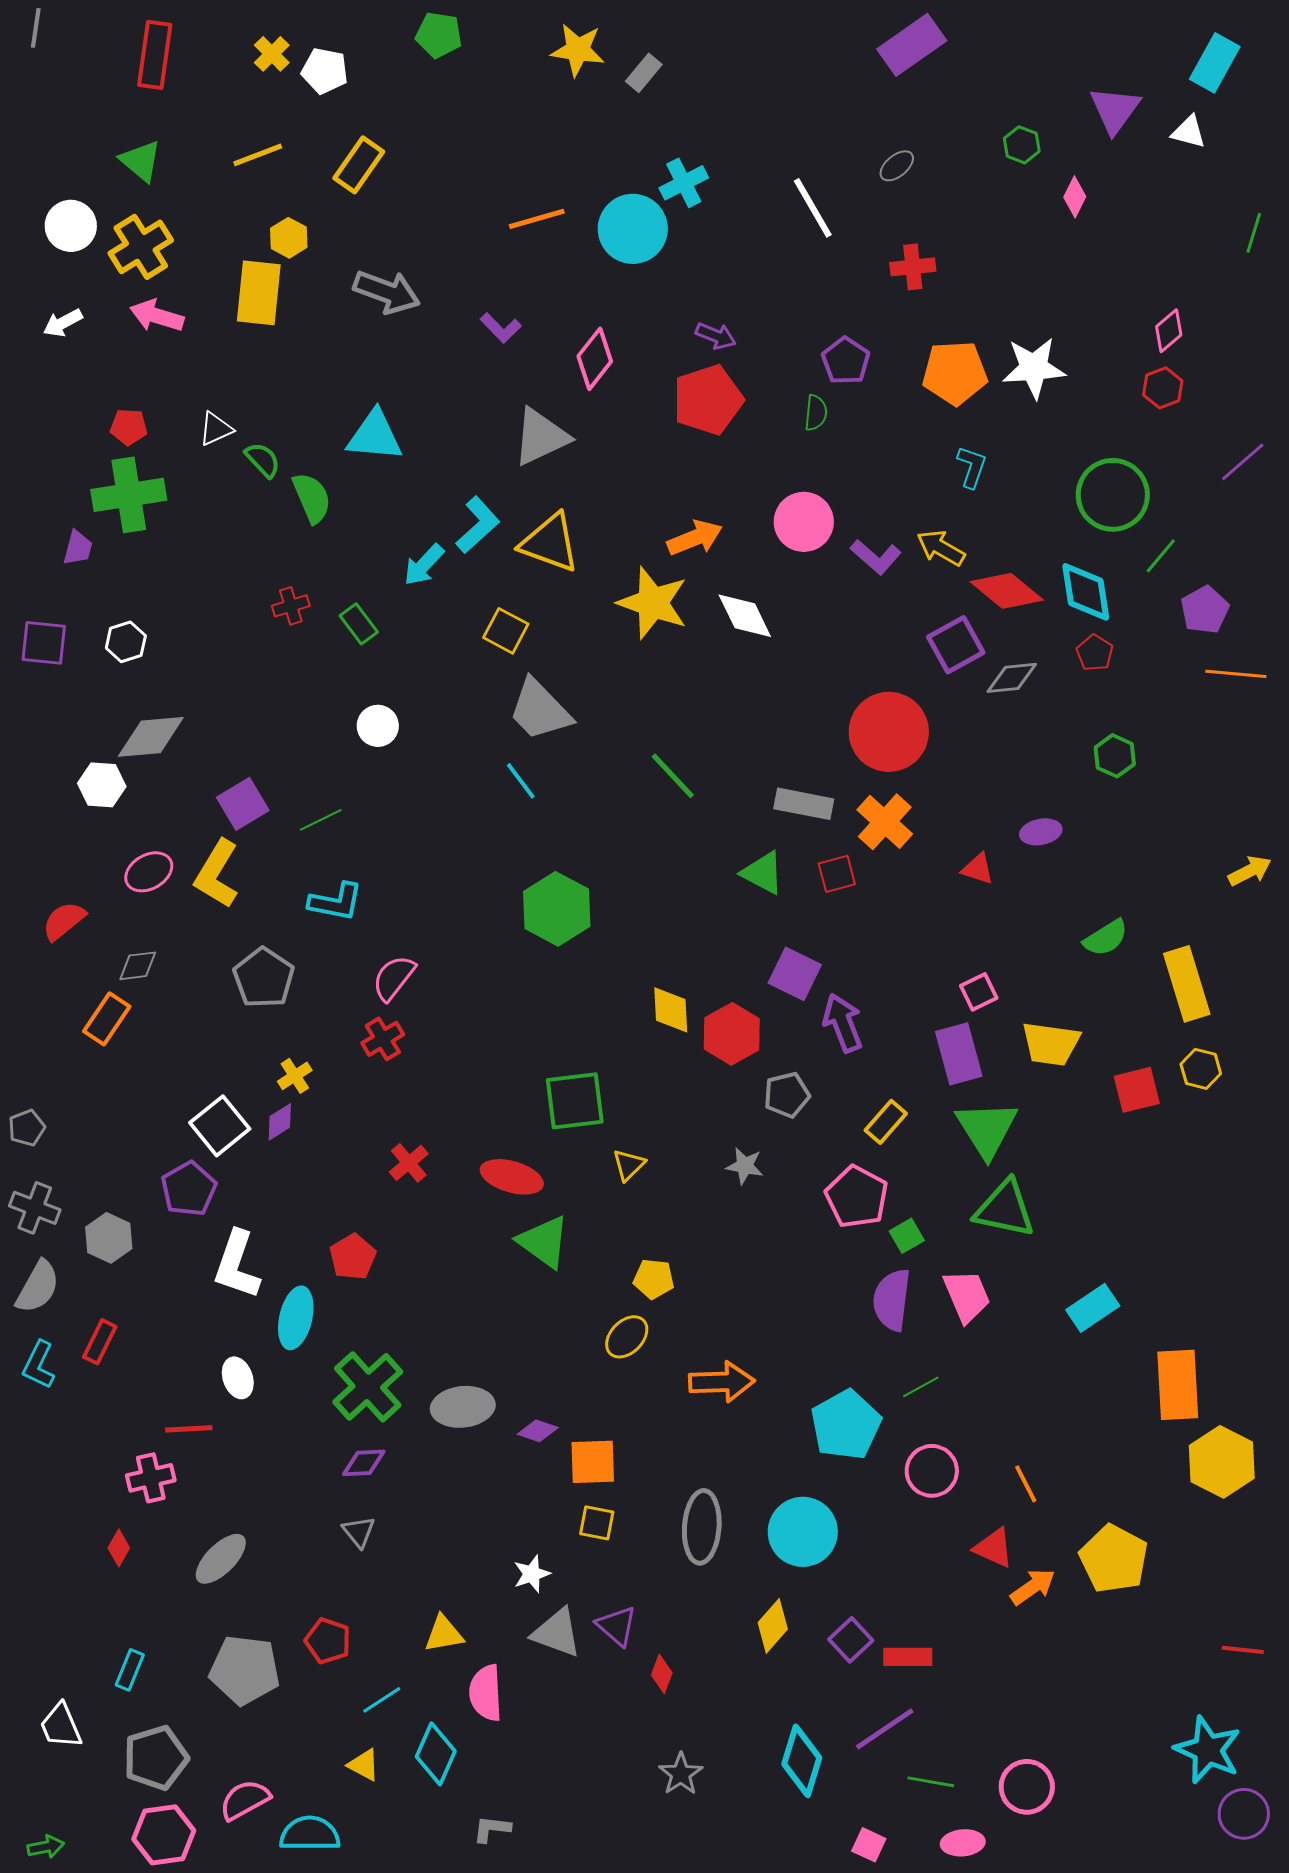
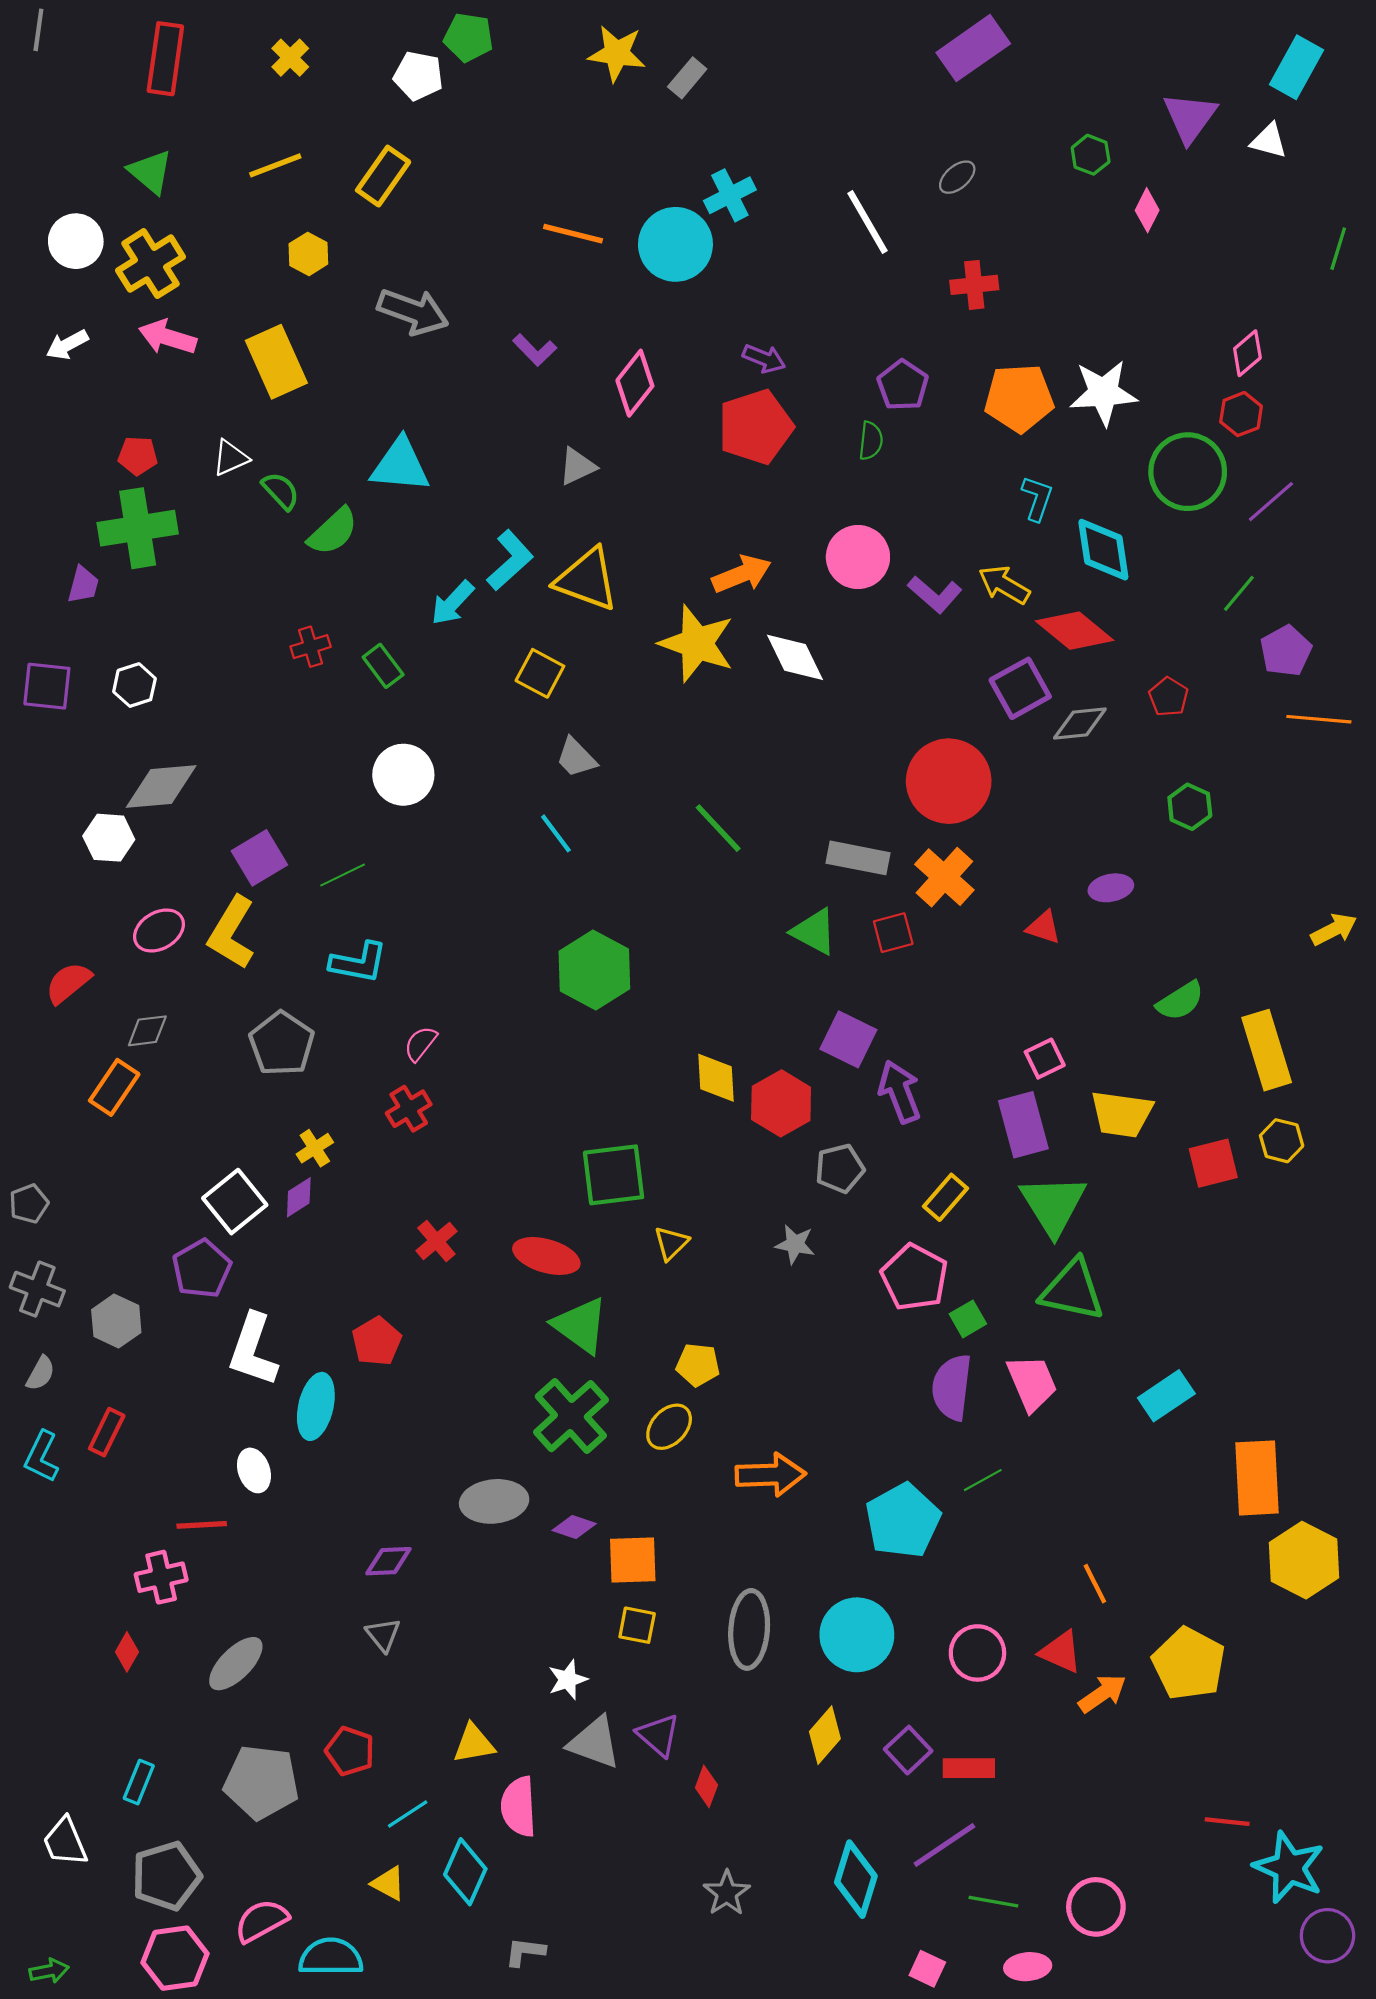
white pentagon: (325, 71) -> (418, 76), moved
orange line: (537, 219) -> (573, 234), turned 30
yellow rectangle: (259, 293) -> (276, 362), moved, turned -30
gray triangle: (541, 437) -> (577, 466), size x0.6
purple line: (1243, 462) -> (1271, 502), moved
green circle: (1113, 495) -> (1188, 472), moved
green semicircle: (312, 498) -> (333, 531), turned 70
cyan diamond: (1086, 592) -> (1103, 550), moved
gray trapezoid: (540, 710) -> (576, 758), size x0.6
white circle: (378, 726) -> (403, 775), size x1.4
pink semicircle: (394, 978) -> (420, 1044), size x0.7
gray semicircle: (38, 1287) -> (41, 1373), size x0.6
green cross: (368, 1387) -> (571, 1416), moved
pink circle: (932, 1471) -> (977, 1653), moved
red line: (1243, 1650) -> (1227, 1822), moved

